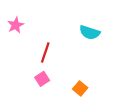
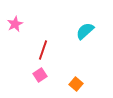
cyan semicircle: (90, 32) -> (85, 31), turned 120

